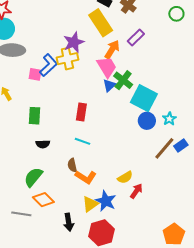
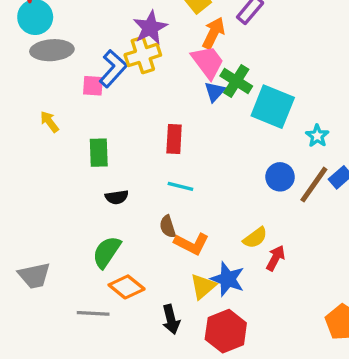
blue circle: (147, 121) -> (280, 177), moved

